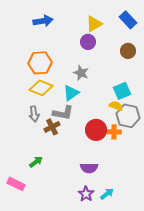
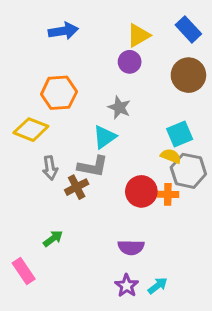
brown circle: (128, 51) -> (188, 75), size x1.5
yellow diamond: (41, 88) -> (31, 130), moved
pink rectangle: (16, 184) -> (24, 271), turned 30

